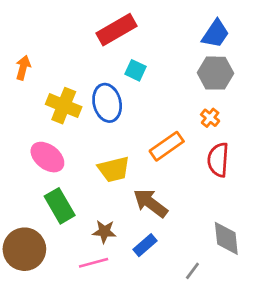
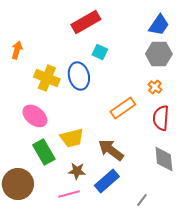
yellow trapezoid: (114, 169) -> (72, 138), moved
gray diamond: (226, 238) -> (164, 159), moved
blue rectangle: (145, 245) -> (107, 181), size x1.4

